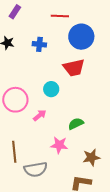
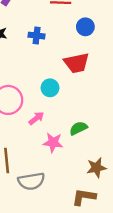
blue circle: (81, 37) -> (85, 27), size x0.6
pink star: (59, 145) -> (53, 143), moved

